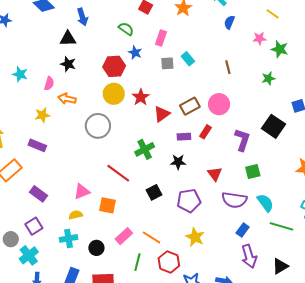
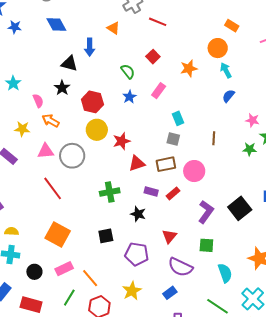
gray square: (167, 63) -> (173, 139), moved
red hexagon: (114, 66) -> (92, 102), moved
green star: (268, 78) -> (250, 149), moved
pink semicircle: (49, 84) -> (38, 101), turned -56
red line: (118, 173) -> (53, 188), moved
pink triangle: (82, 192) -> (46, 151), moved
cyan semicircle: (265, 203) -> (225, 273), moved
orange square: (107, 205) -> (58, 234), size x1.4
yellow semicircle: (76, 215) -> (12, 231), moved
blue rectangle: (243, 230) -> (170, 293), moved

